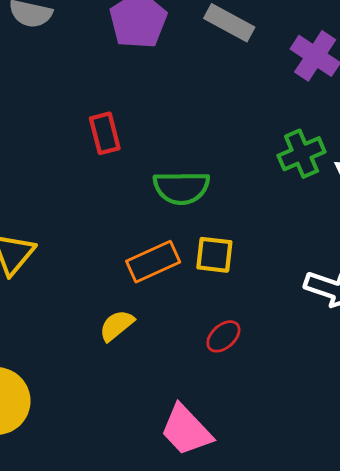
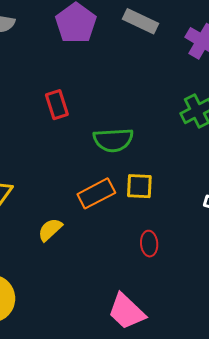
yellow semicircle: (117, 325) -> (50, 230), moved
red ellipse: (223, 336) -> (149, 244), turned -50

